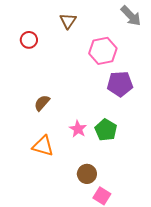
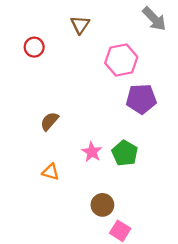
orange triangle: (43, 146) -> (51, 172), size x0.7

